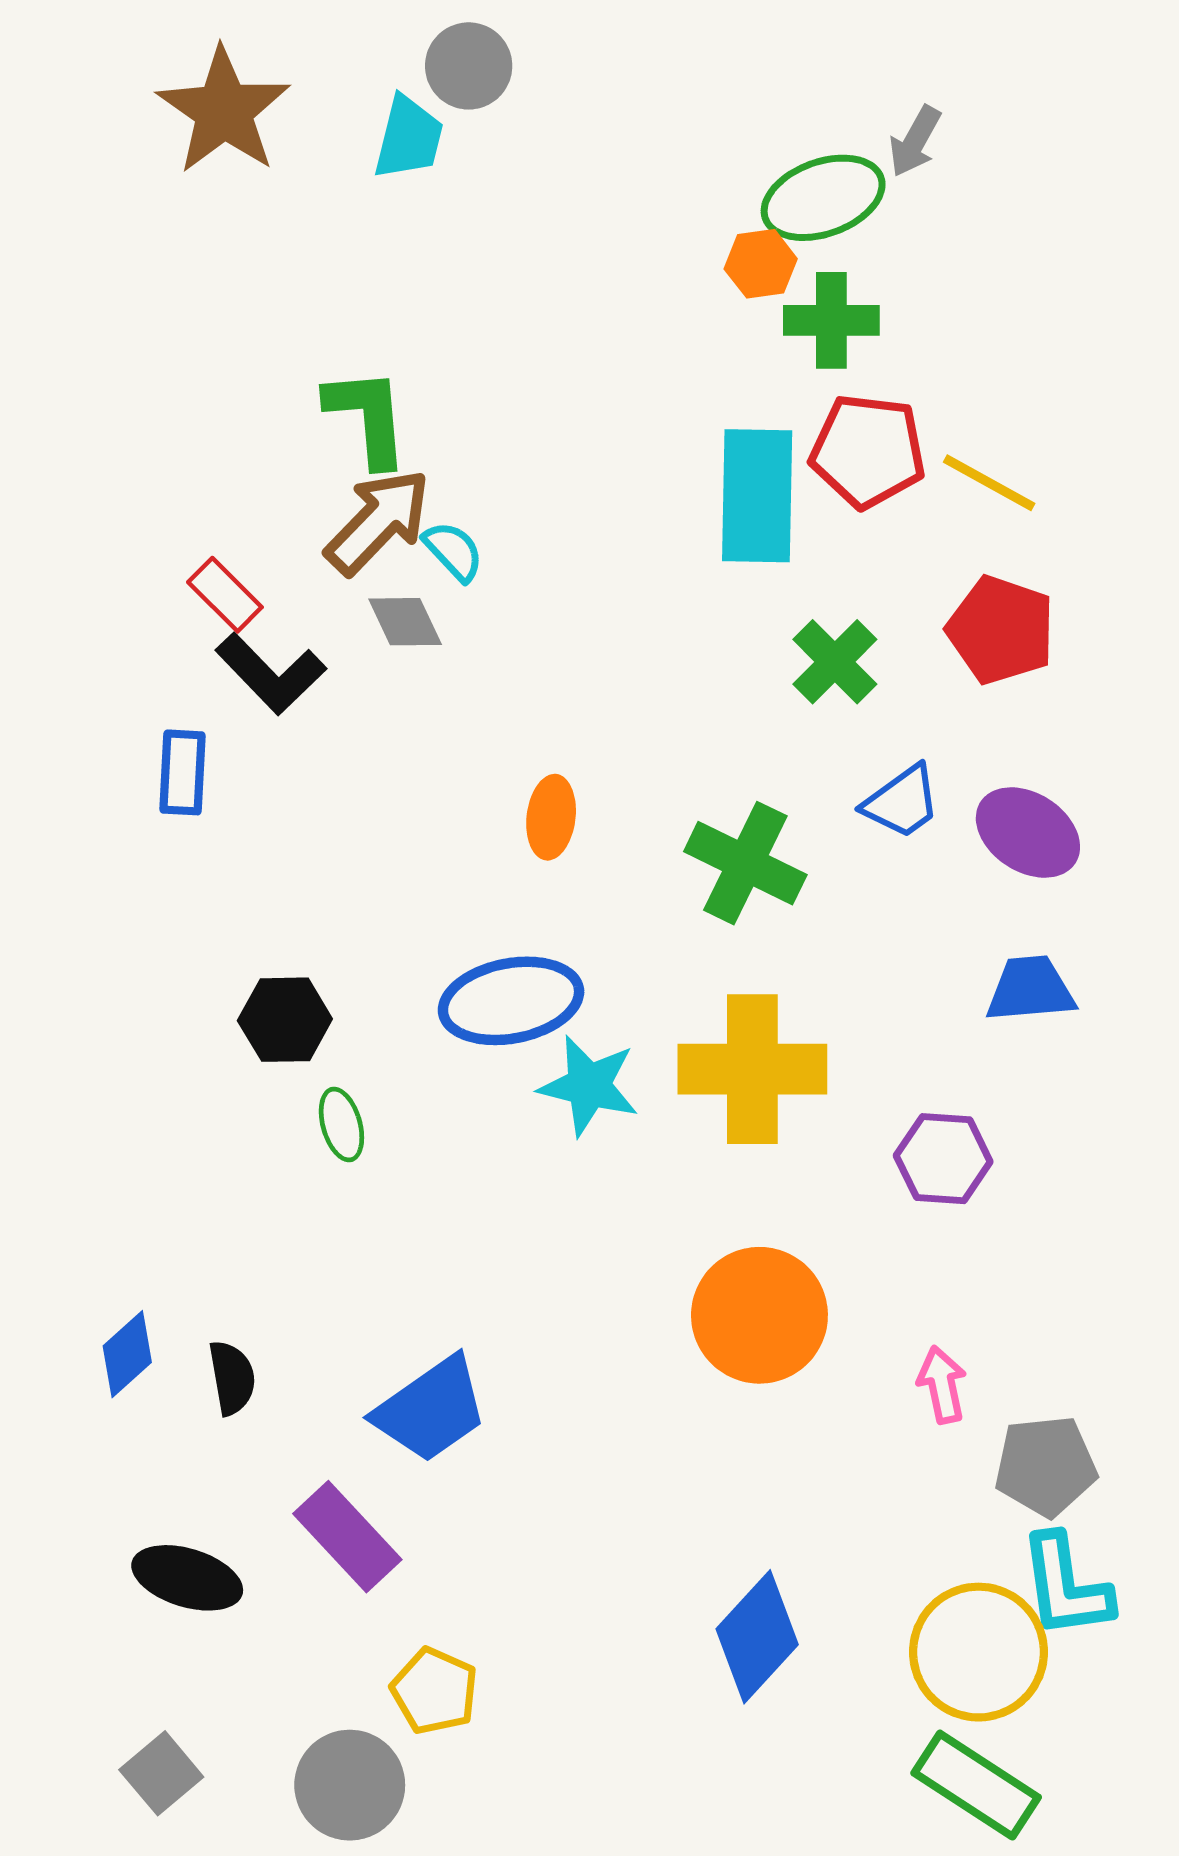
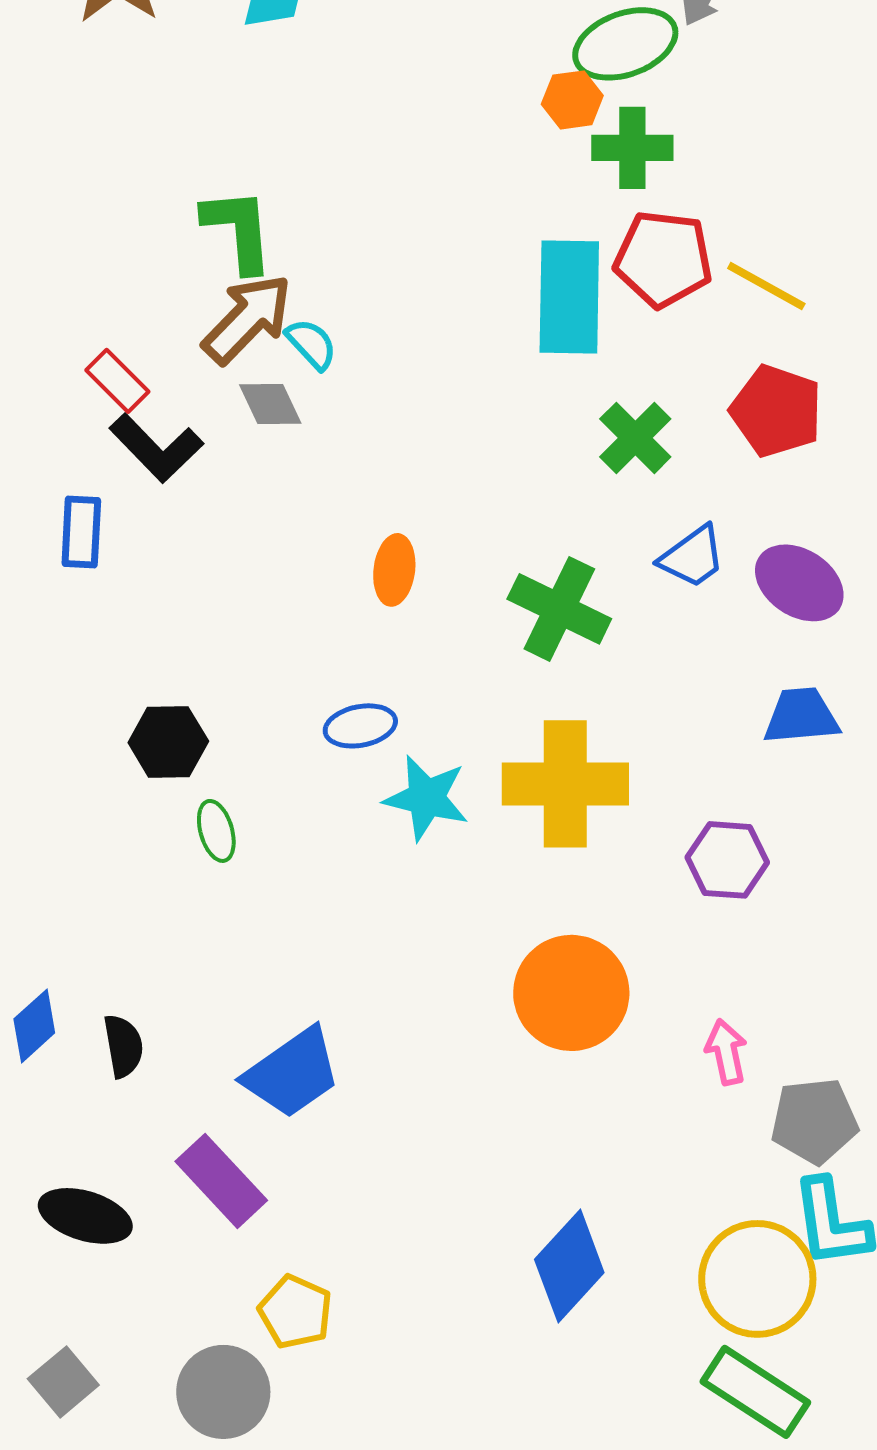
blue ellipse: (511, 1001) -> (360, 726), size x0.6

